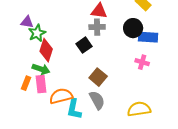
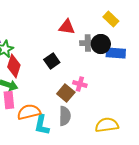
gray cross: (97, 27) -> (88, 43), moved
pink cross: (142, 62) -> (80, 84), moved
gray semicircle: (97, 100) -> (65, 116), turned 30

